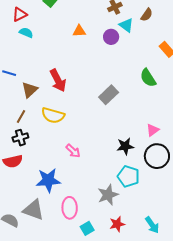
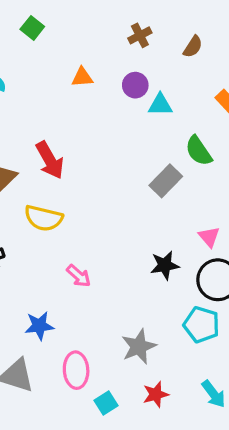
cyan triangle: (126, 25) -> (160, 105), moved, turned -35
gray rectangle: (109, 95) -> (166, 181), moved
pink triangle: (153, 130) -> (209, 237), turned -32
cyan pentagon: (128, 176) -> (201, 325), moved
blue star: (48, 180) -> (39, 326), size x0.7

